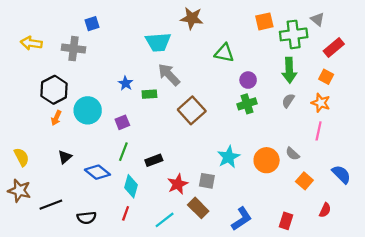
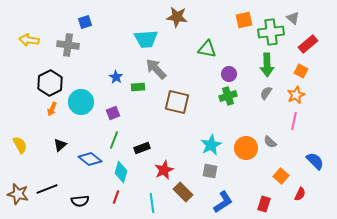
orange star: (321, 103) -> (296, 95), turned 30
brown square: (192, 110) -> (177, 102), turned -35
gray square: (207, 181) -> (210, 171), moved
orange square: (304, 181) -> (281, 176), moved
brown star: (19, 191) -> (18, 194), moved
cyan line: (165, 220) -> (152, 203), turned -60

